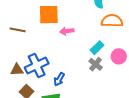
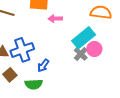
cyan rectangle: (97, 48) -> (84, 38), size x1.6
pink circle: (119, 56) -> (94, 49), moved

